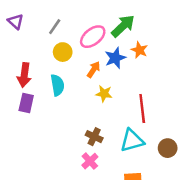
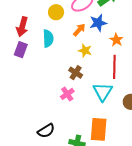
orange star: (139, 50) -> (116, 40), moved
brown cross: (94, 137) -> (76, 73), moved
cyan triangle: (132, 140) -> (103, 92), turned -50
pink cross: (90, 161) -> (67, 94), moved

